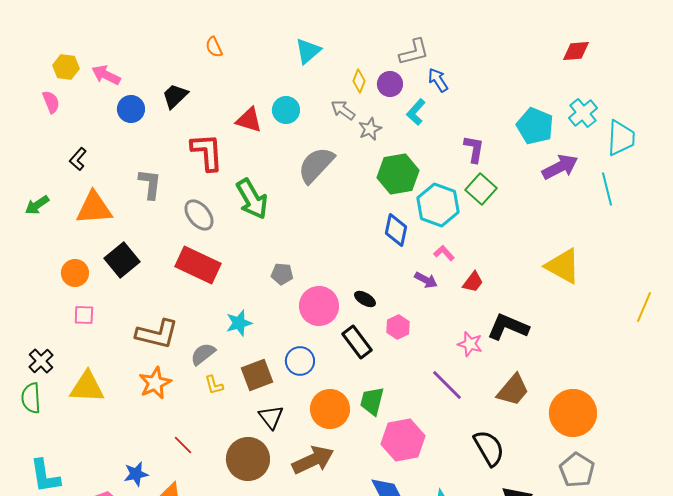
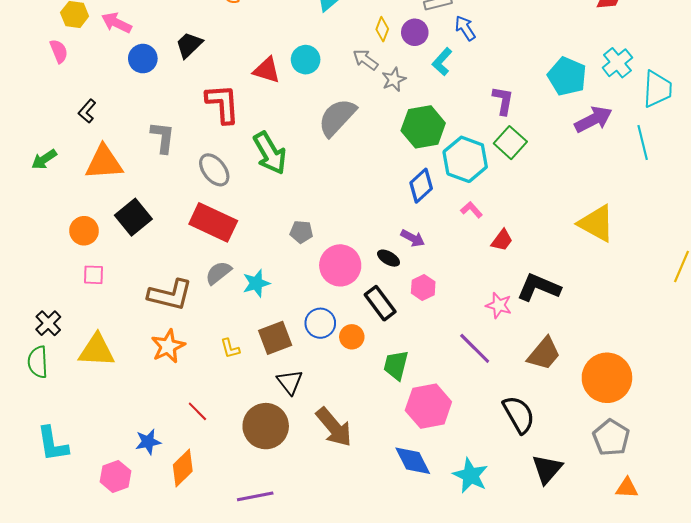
blue diamond: (396, 230) -> (421, 186), turned 36
purple arrow: (426, 280) -> (413, 238), moved
gray semicircle: (203, 354) -> (218, 273), moved
orange circle: (330, 409) -> (352, 337), moved, size x0.6
brown arrow: (313, 460) -> (334, 427), turned 75

